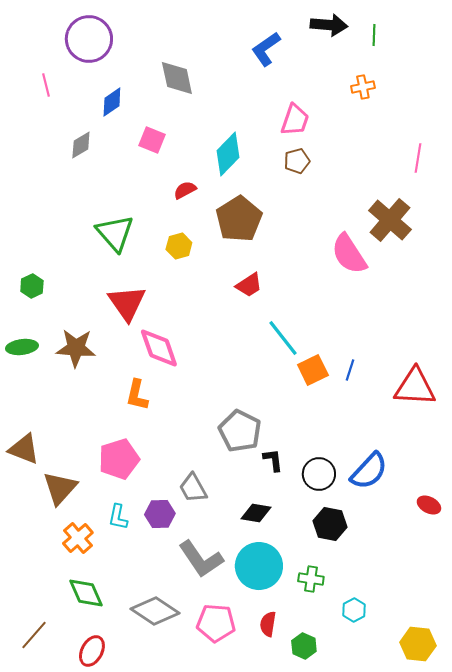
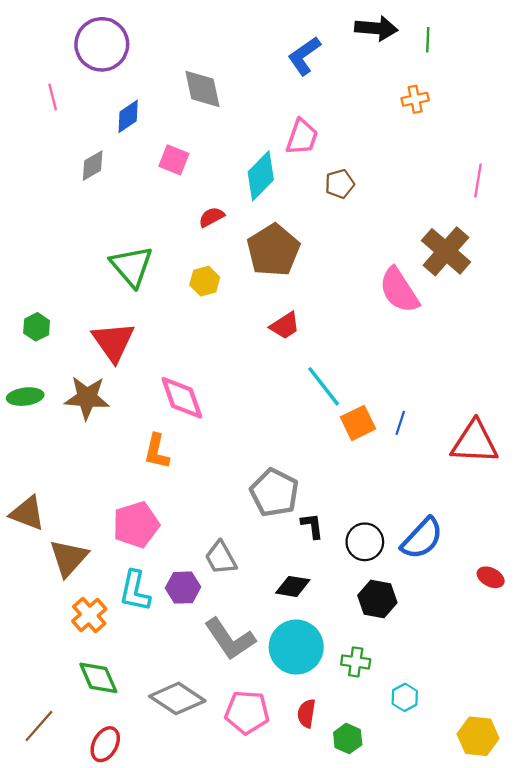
pink trapezoid: (295, 120) -> (302, 137), moved
red triangle: (127, 303) -> (113, 342), moved
cyan L-shape: (118, 517) -> (135, 591), size x1.4

